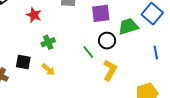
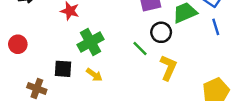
green cross: (48, 42) -> (91, 42), size x1.5
blue line: (156, 53) -> (216, 27), moved

